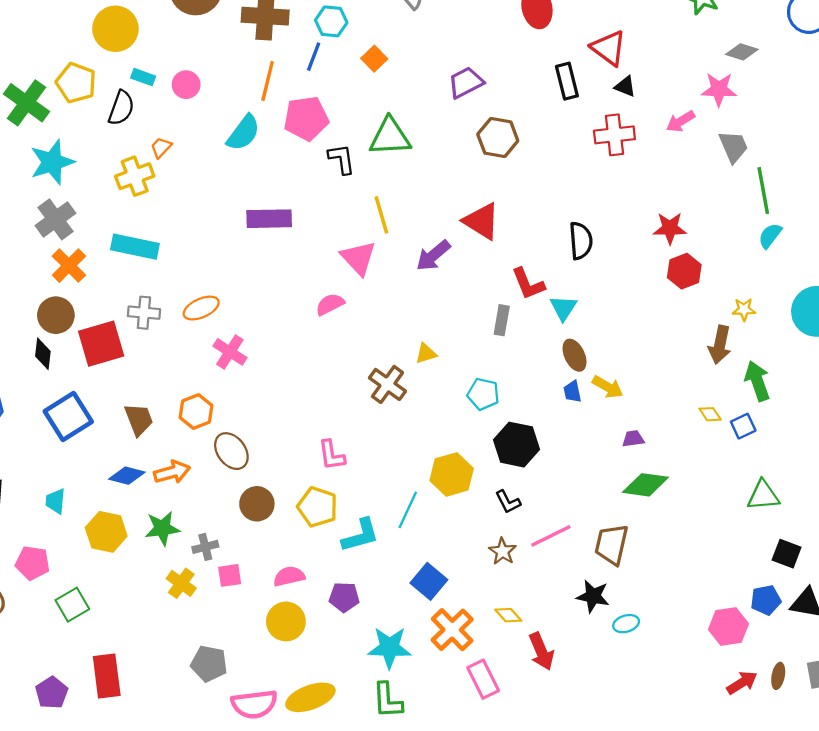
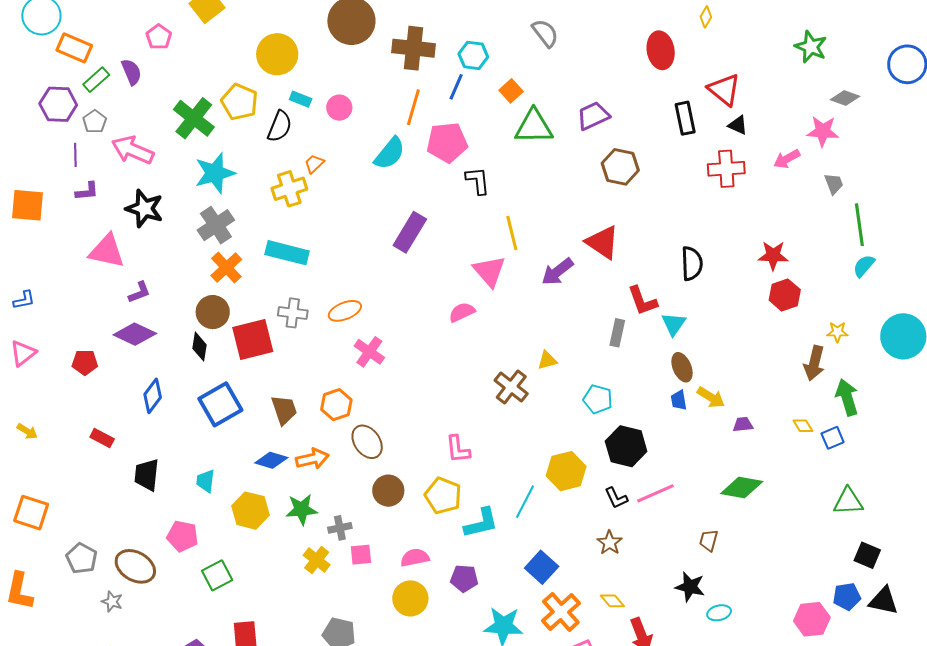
green triangle: (390, 137) -> (534, 127), moved
gray trapezoid: (733, 147) -> (834, 184), size x0.7
purple rectangle: (269, 219) -> (410, 232), turned -60
purple trapezoid: (633, 439) -> (743, 425), moved
pink line: (551, 536) -> (655, 493), moved
brown trapezoid: (611, 544) -> (709, 540), size x0.6

